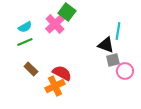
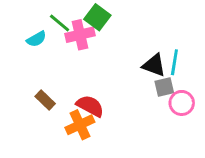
pink cross: (55, 24) -> (80, 35), turned 30
cyan line: (118, 31) -> (174, 62), moved
green line: (25, 42) -> (60, 23), moved, turned 63

